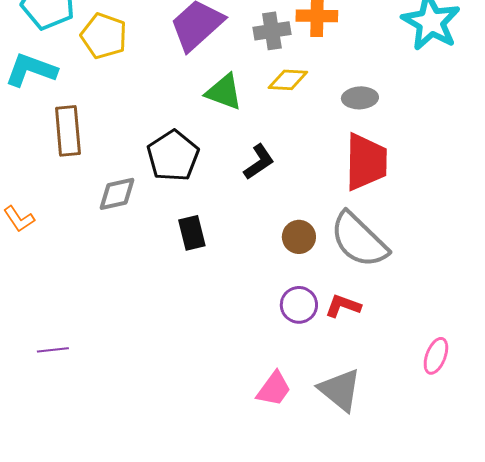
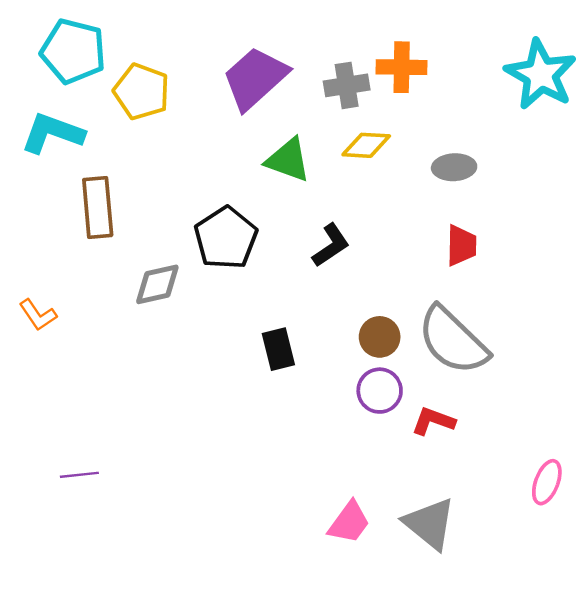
red trapezoid: (366, 162) -> (461, 245), size x0.6
black rectangle: (192, 233) -> (278, 349), moved
purple circle: (299, 305) -> (380, 391), moved

